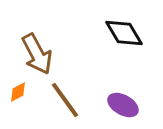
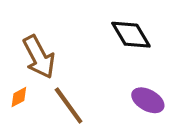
purple ellipse: (123, 105) -> (148, 100), moved

